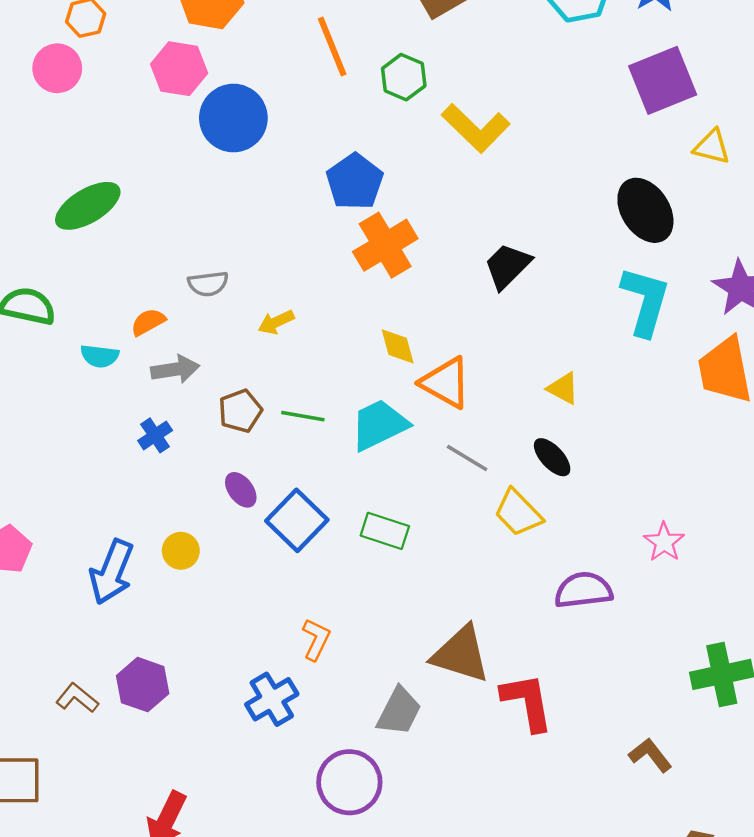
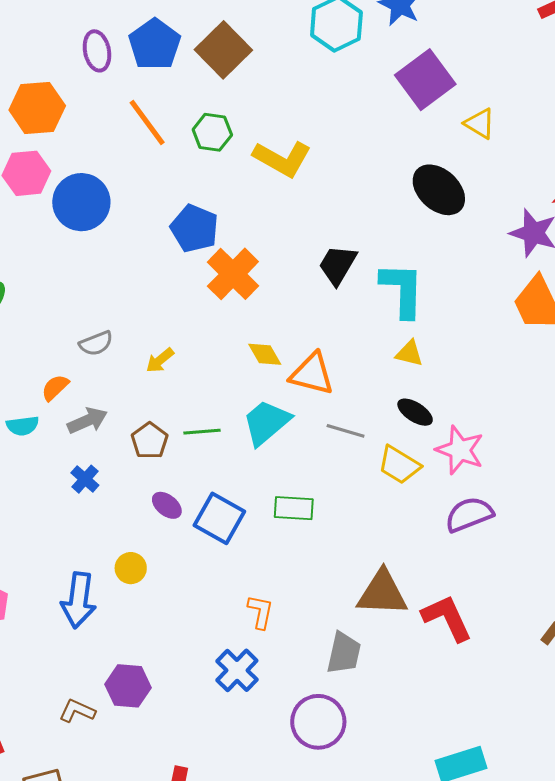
yellow triangle: (712, 147) -> (480, 124), turned 32
cyan L-shape: (645, 301) -> (402, 290), moved
pink star: (664, 542) -> (460, 450), moved, size x1.4

